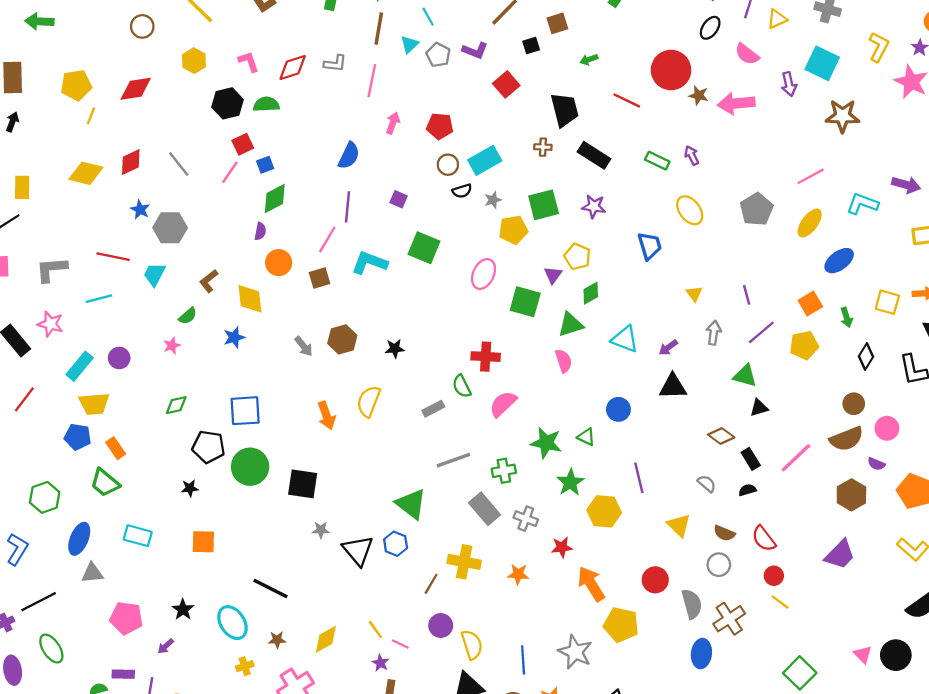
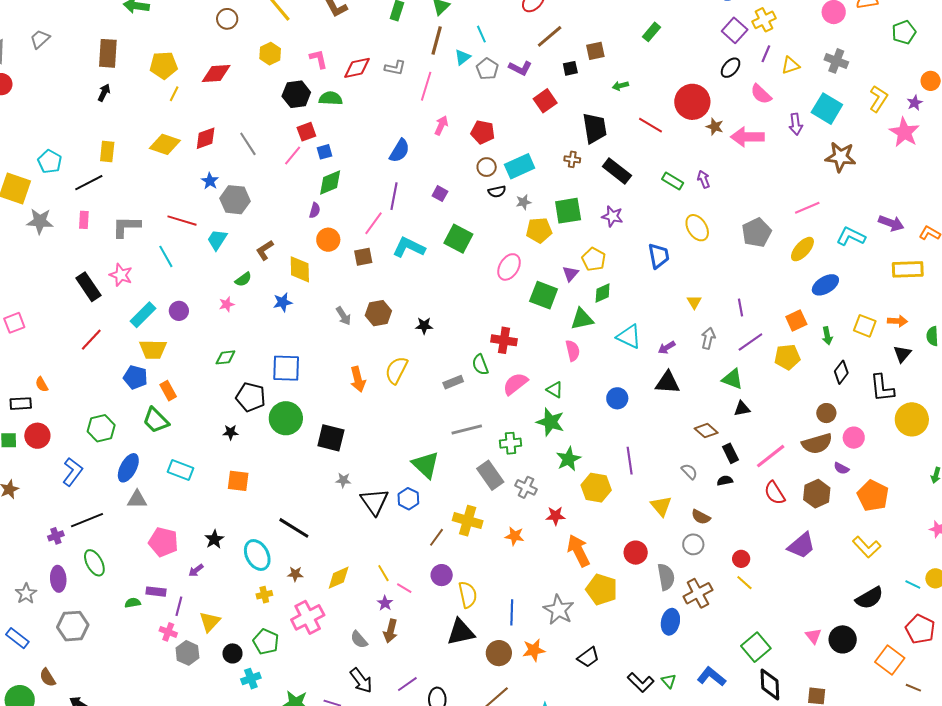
cyan line: (99, 299) -> (166, 256), turned 70
green triangle: (586, 437) -> (555, 390), moved
red semicircle: (764, 539) -> (775, 493), moved

